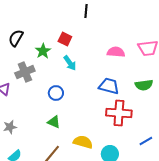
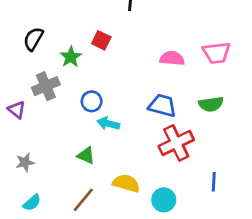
cyan arrow: (70, 63) -> (108, 124), moved, turned 140
blue circle: (56, 93) -> (92, 101), moved
red cross: (119, 113) -> (176, 143), turned -30
blue line: (146, 141) -> (214, 182), turned -56

